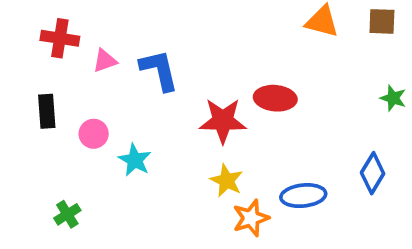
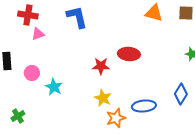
red cross: (60, 38) -> (28, 15), moved
blue L-shape: (159, 70) -> (77, 17), moved
red star: (223, 121) -> (101, 66), size x0.7

